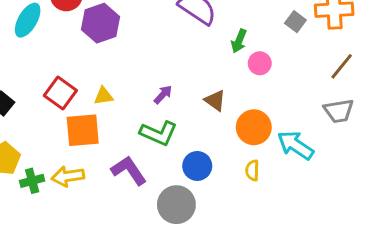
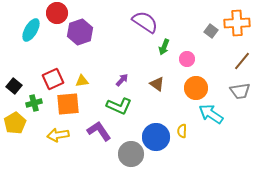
green arrow: (239, 41) -> (164, 47), moved
red square: (60, 93) -> (53, 79), turned 30
orange circle: (254, 127) -> (196, 88), moved
blue circle: (197, 166) -> (156, 137), moved, size x1.4
green cross: (32, 181) -> (34, 103), moved

